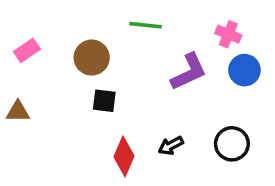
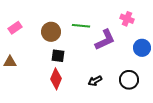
green line: (146, 25) -> (81, 26), moved
blue circle: (244, 70) -> (142, 48), moved
red diamond: (124, 156) -> (56, 79), moved

